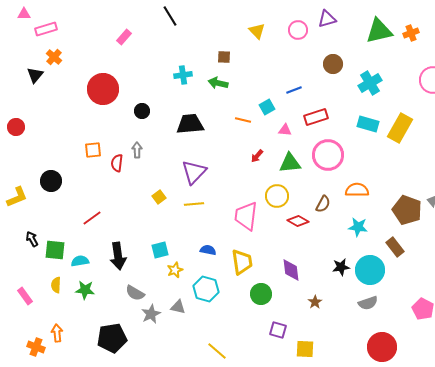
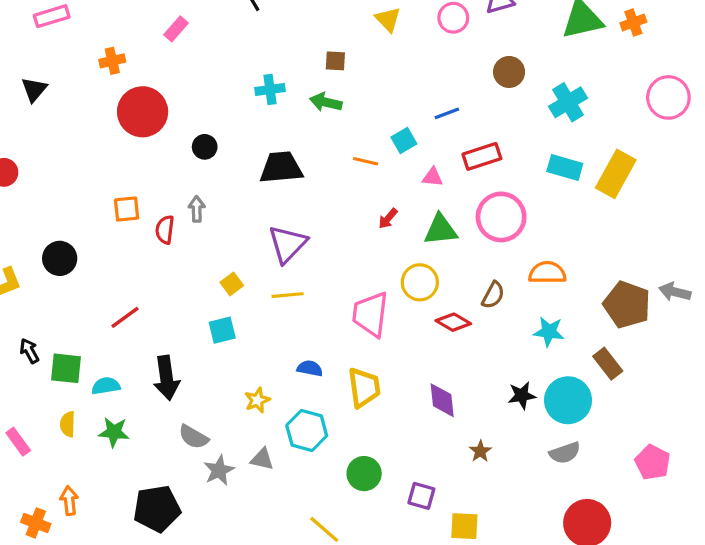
orange cross: (54, 57) -> (112, 61), moved, turned 35
cyan square: (160, 250) -> (222, 330), moved
green circle: (261, 294) -> (364, 474), moved

